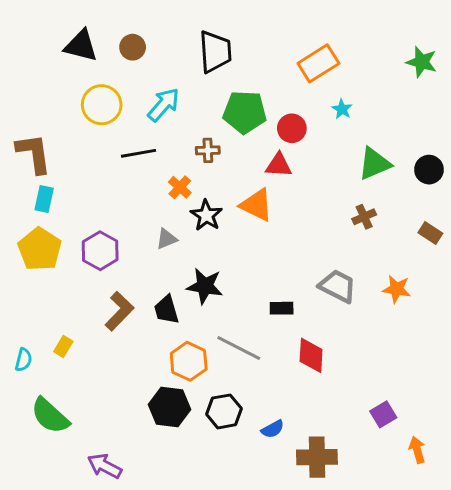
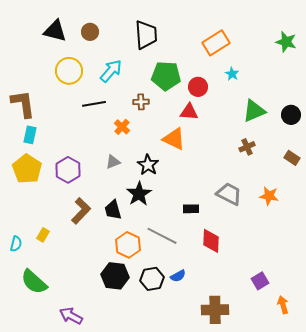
black star: (206, 215) -> (148, 165), moved
black star: (205, 286) -> (139, 194), turned 30
blue semicircle: (273, 429) -> (178, 276), moved

